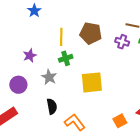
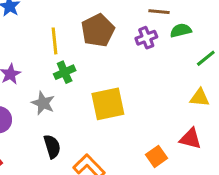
brown pentagon: (91, 33) -> (98, 30), turned -30
purple cross: (122, 42) -> (146, 38), turned -32

